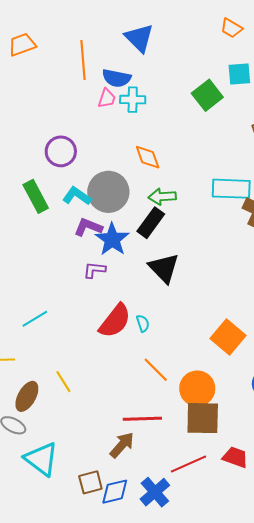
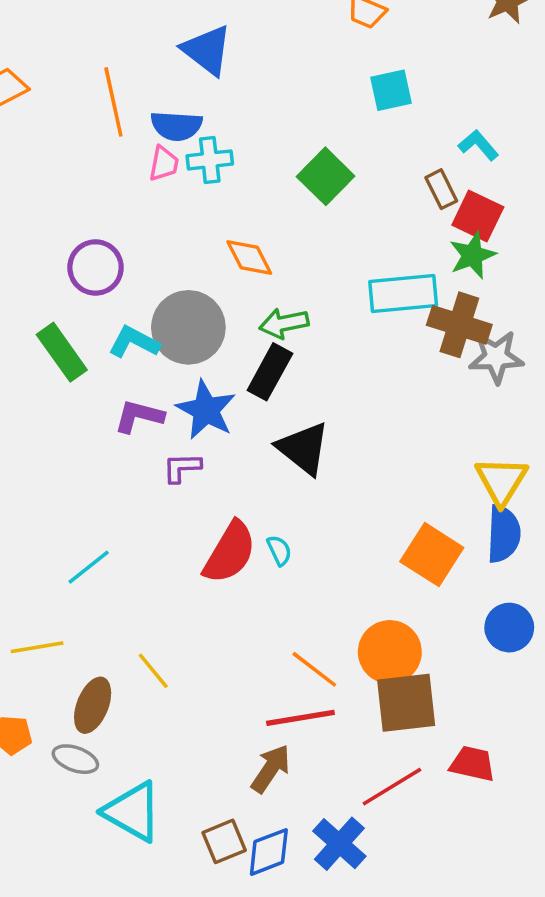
green square: (207, 95) -> (326, 176), moved
purple L-shape: (88, 227) -> (139, 416), moved
orange line: (156, 370) -> (314, 669), moved

